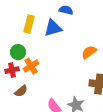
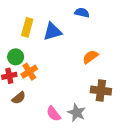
blue semicircle: (66, 10) -> (82, 13), moved

